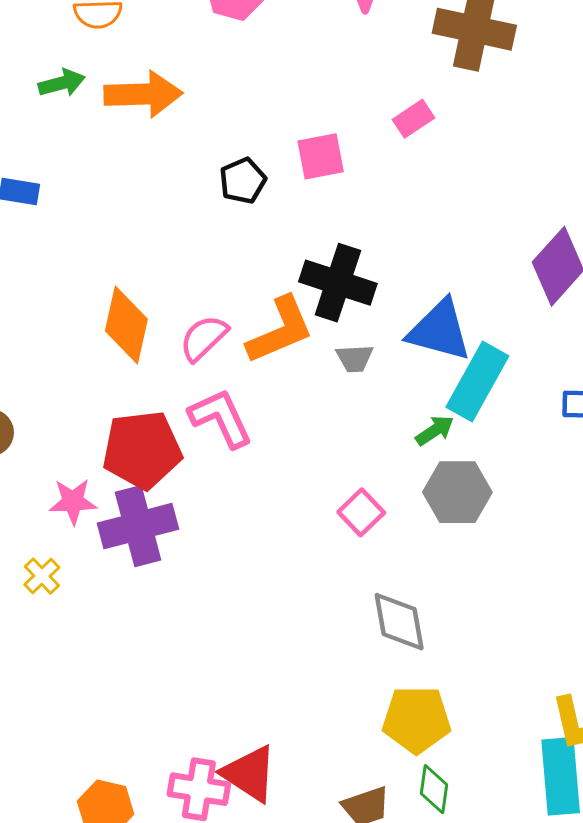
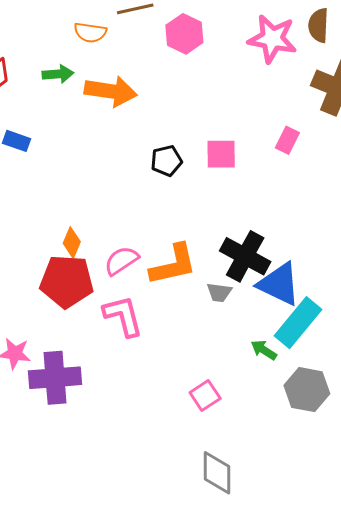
pink rectangle: (413, 119) -> (287, 140), turned -40
black cross: (338, 283) -> (245, 256), moved
orange diamond: (126, 325) -> (72, 243), size x0.6
green arrow: (435, 431) -> (264, 350), turned -124
red pentagon: (142, 450) -> (67, 281), moved
gray hexagon: (457, 492) -> (307, 390), moved

